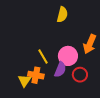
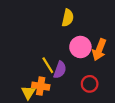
pink circle: (68, 56) -> (80, 47), moved
purple semicircle: (60, 70) -> (60, 70), moved

